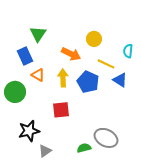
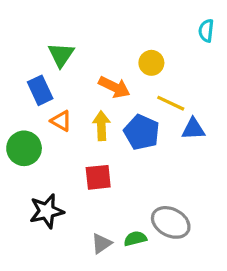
cyan semicircle: (128, 51) -> (206, 31), moved
blue triangle: (120, 80) -> (193, 129), turned -35
gray triangle: (45, 151) -> (101, 243), moved

